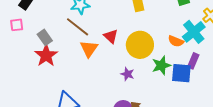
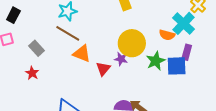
red triangle: (111, 36) -> (103, 69), moved, turned 35
orange triangle: (89, 49) -> (82, 54), turned -36
red star: (46, 55) -> (32, 73), moved, size x0.6
purple star: (127, 74) -> (121, 59), moved

